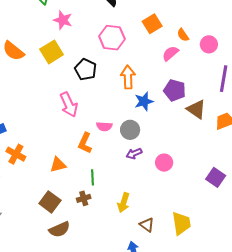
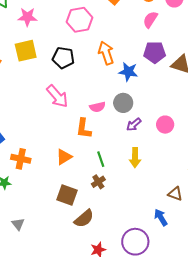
yellow square: (52, 52) -> (26, 51), turned 35
pink semicircle: (170, 53) -> (150, 20), moved
blue star: (144, 101) -> (128, 72), turned -30
yellow arrow: (124, 203) -> (135, 158), moved
brown triangle: (147, 225) -> (175, 194), moved

